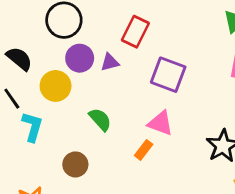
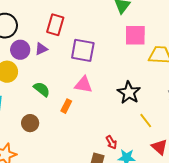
orange rectangle: (144, 150) -> (66, 106), moved

